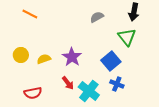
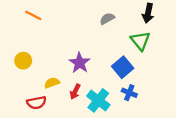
yellow semicircle: (44, 59) -> (52, 83), moved
red arrow: (68, 83) -> (75, 92), turned 64

